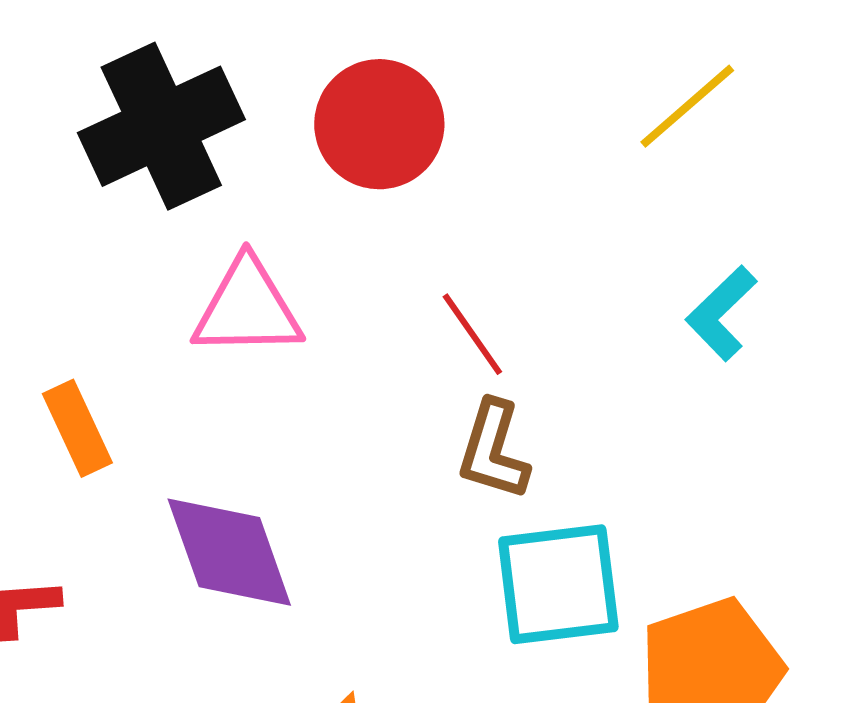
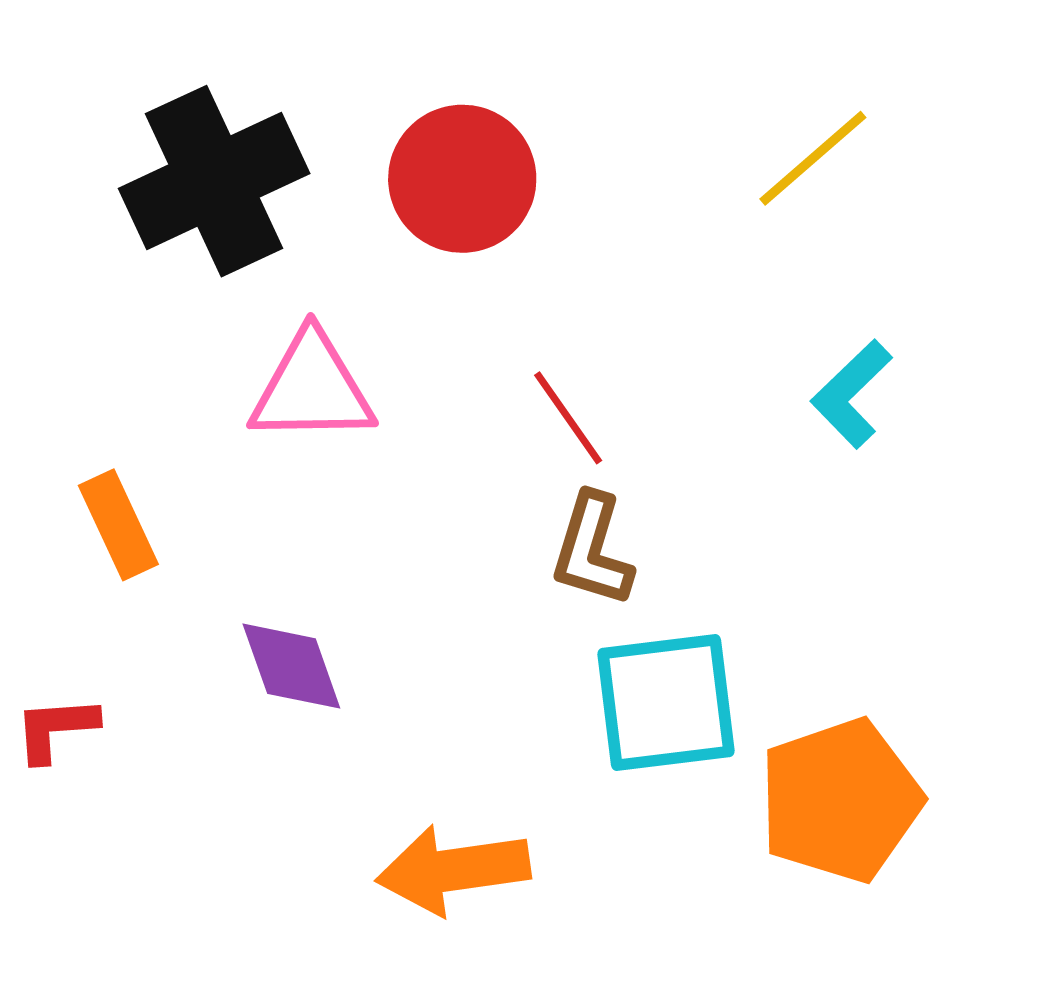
purple diamond: (229, 552) -> (291, 666), size x0.7

